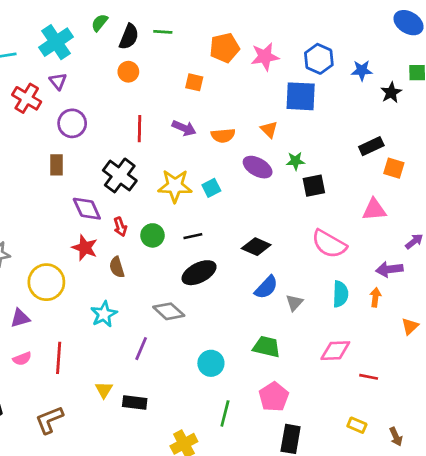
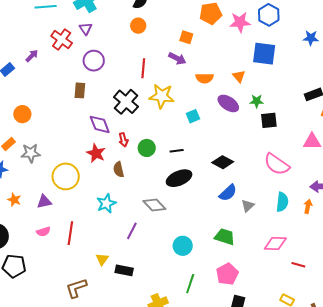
blue hexagon: (319, 59) -> (269, 15), moved
purple arrow: (184, 128) -> (177, 58), moved
yellow star: (175, 186) -> (162, 96), moved
brown L-shape: (49, 420) -> (76, 288), moved

